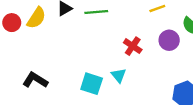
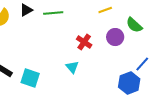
cyan square: (92, 84) -> (30, 78), moved

